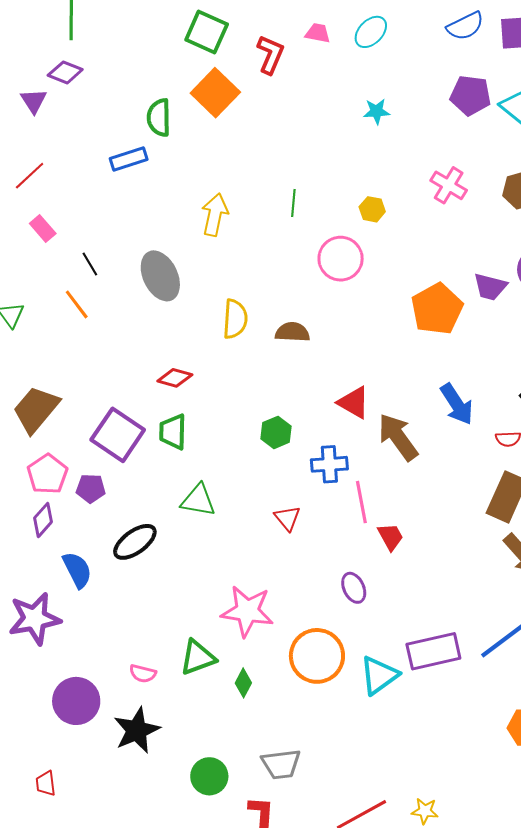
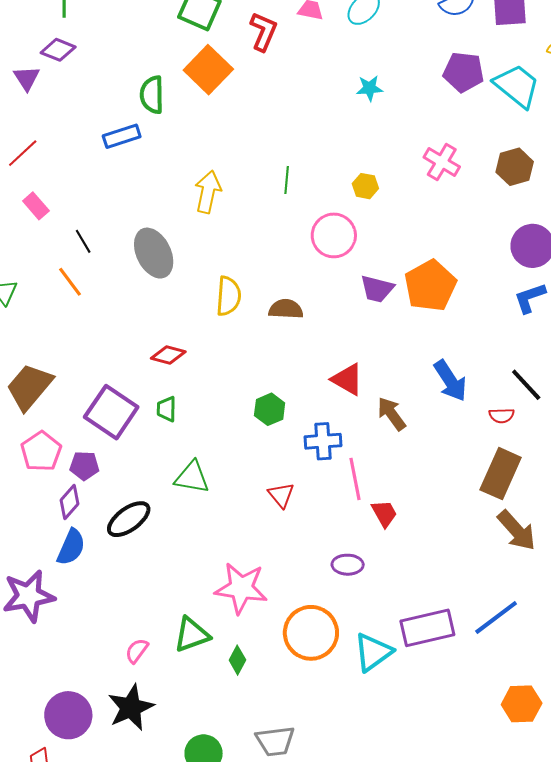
purple trapezoid: (490, 287) -> (377, 289), moved
green trapezoid: (173, 432) -> (166, 409), size x0.7
brown arrow: (398, 437) -> (392, 414), size x0.7
purple diamond: (43, 520) -> (69, 502), moved
blue semicircle: (77, 570) -> (71, 547), turned 51
purple ellipse: (354, 588) -> (348, 565), turned -64
pink semicircle: (143, 674) -> (137, 651), turned 112
purple circle: (76, 701) -> (68, 715), moved

